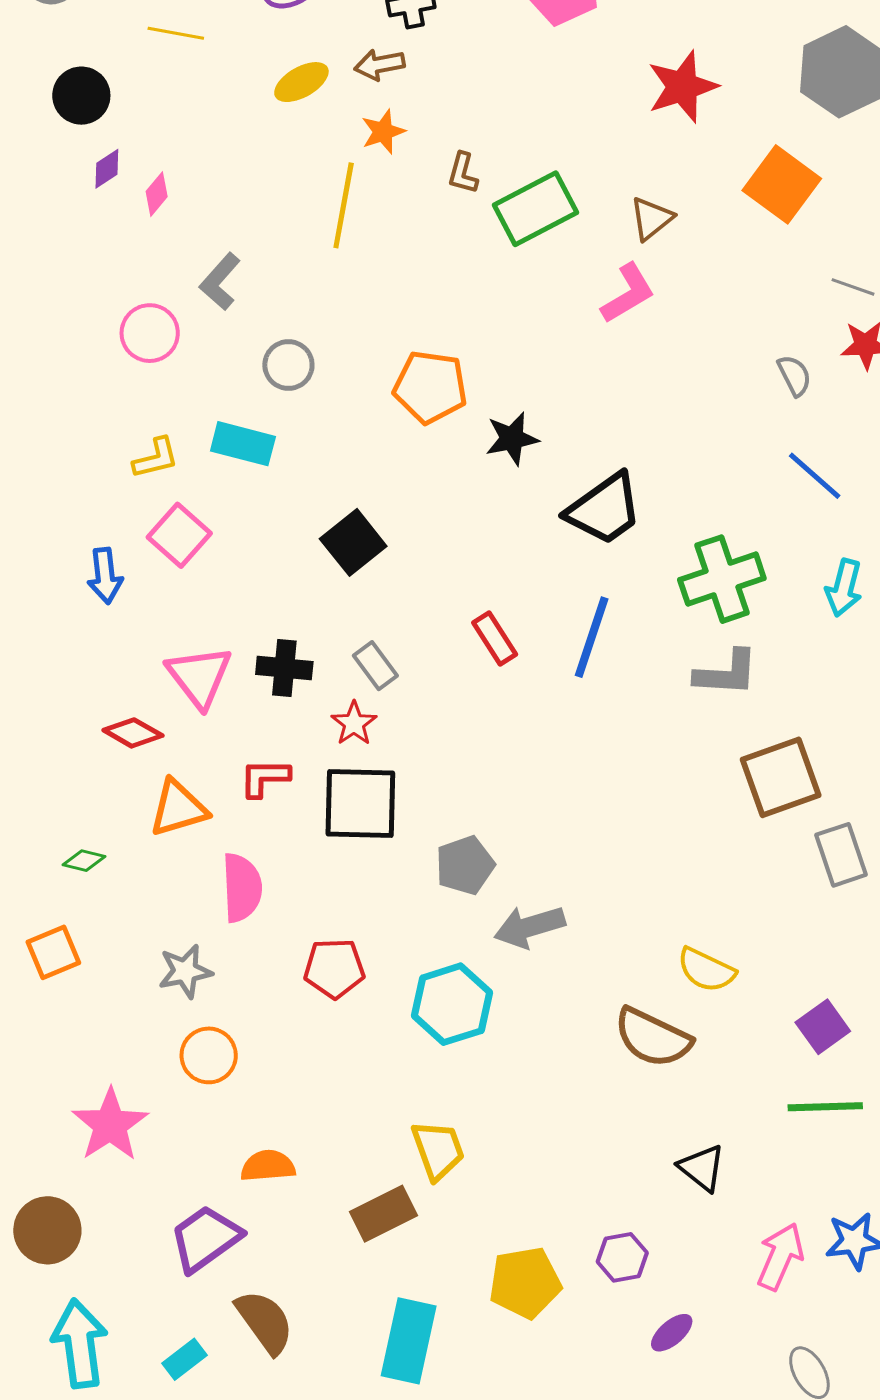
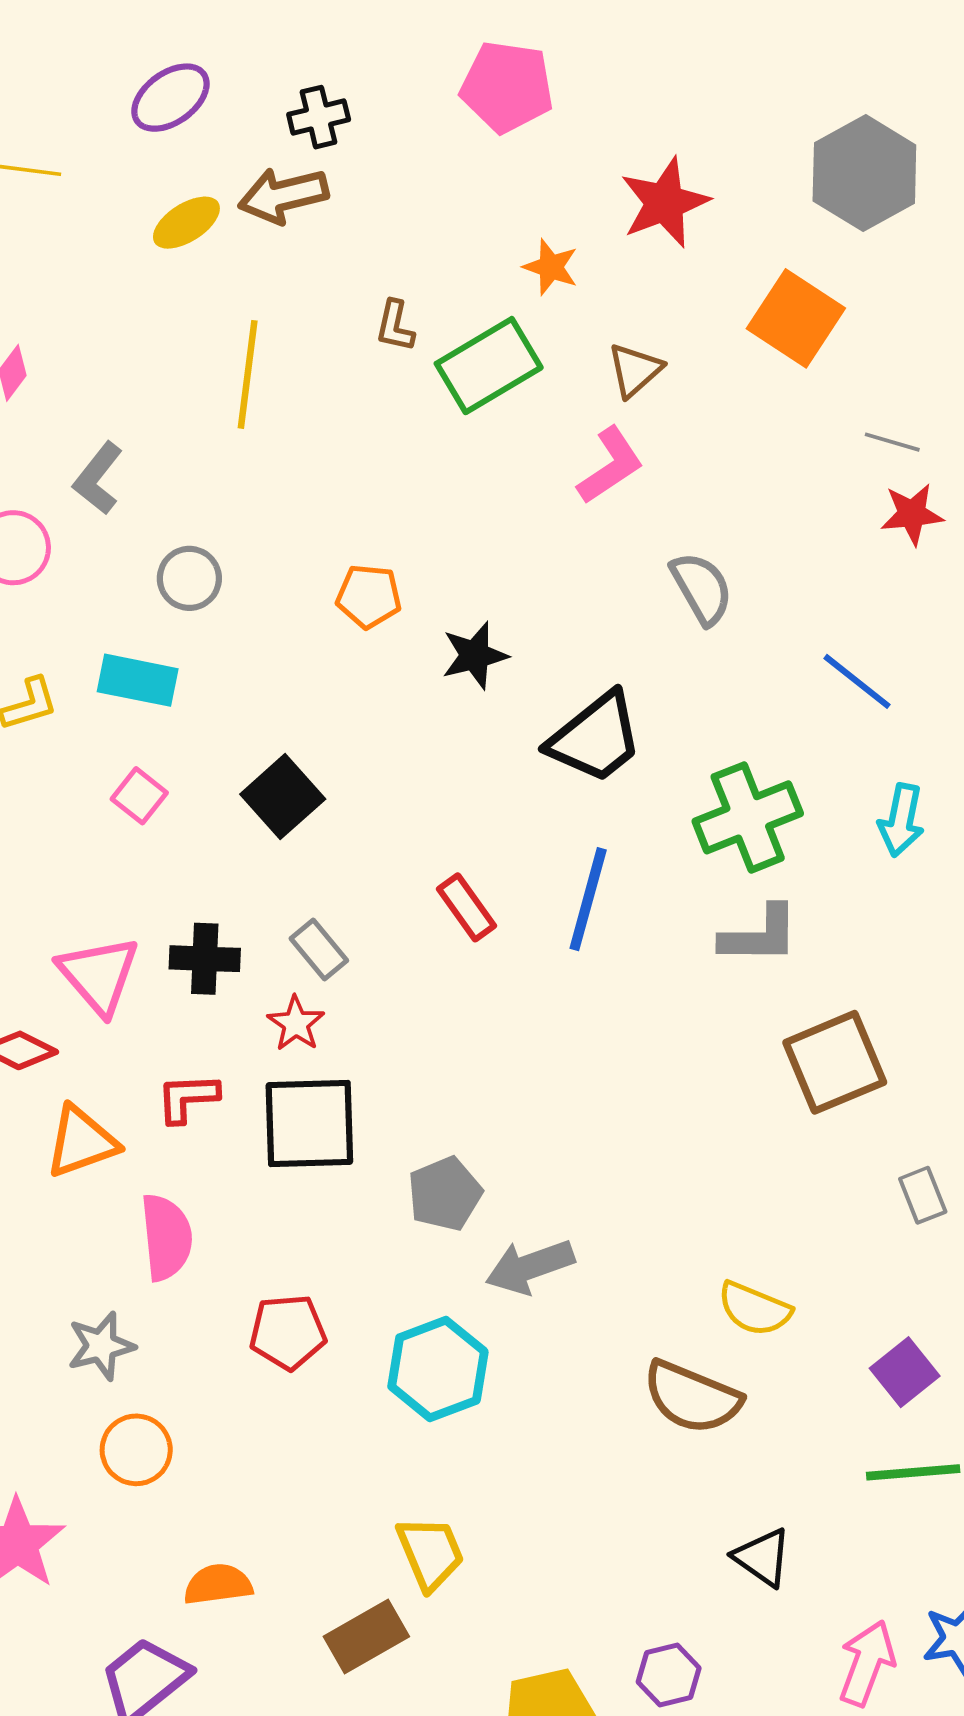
brown arrow: (380, 65) -> (283, 195), size x1.4
orange star: (383, 132) -> (551, 267), moved, turned -30
gray semicircle: (794, 376) -> (702, 588), moved, size x1.4
orange pentagon: (430, 387) -> (369, 596), size x0.7
pink square: (179, 535) -> (139, 796), moved, size x0.7
gray rectangle: (841, 855) -> (923, 1195), moved, size x0.7

